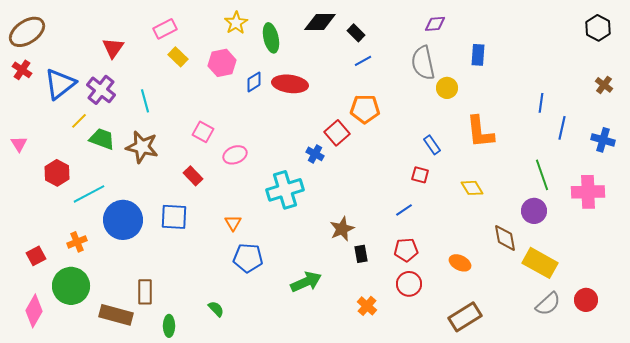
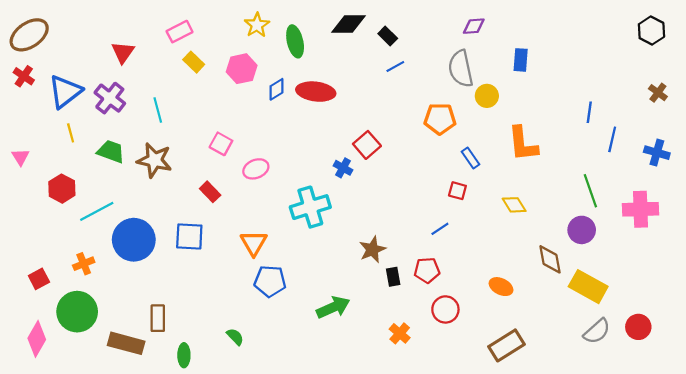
orange pentagon: (365, 109) -> (440, 119), moved
yellow line: (79, 121) -> (71, 133), moved, turned -60
orange triangle: (233, 223) -> (254, 243), size x1.5
red pentagon: (406, 250) -> (427, 270), moved

